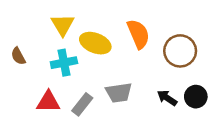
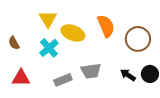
cyan cross: (64, 63) -> (49, 48), turned -30
red triangle: (48, 102) -> (21, 78), moved
gray rectangle: (82, 104) -> (63, 80), turned 30

